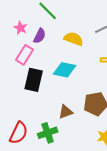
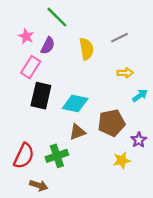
yellow semicircle: (74, 39) -> (86, 49), turned 60
cyan diamond: (65, 70) -> (75, 104), moved

